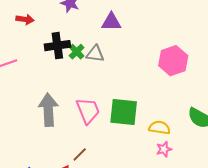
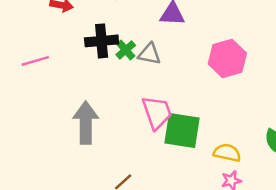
pink hexagon: (173, 61) -> (227, 58), moved
pink trapezoid: (88, 111) -> (157, 112), moved

